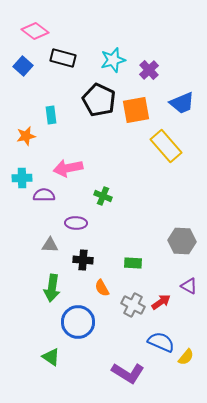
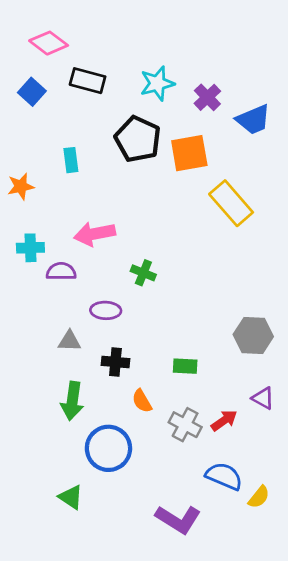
blue trapezoid: (182, 103) -> (253, 120), moved
orange star: (26, 136) -> (21, 186), moved

